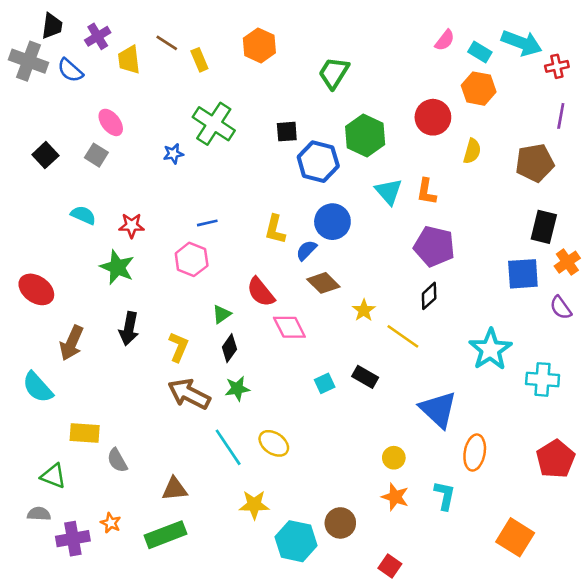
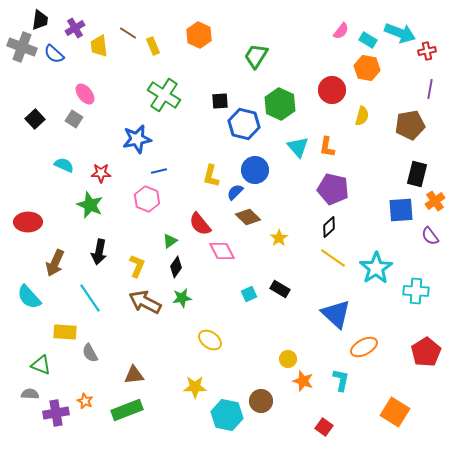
blue star: (173, 154) -> (137, 139), moved, size x1.8
red ellipse: (36, 289) -> (28, 222), turned -36
yellow line: (403, 336) -> (333, 258), moved
cyan line: (228, 447) -> (90, 298), moved
orange ellipse: (475, 453) -> (364, 347), turned 52
yellow circle: (394, 458) -> (288, 359), moved
red square: (390, 566) -> (324, 427), moved

